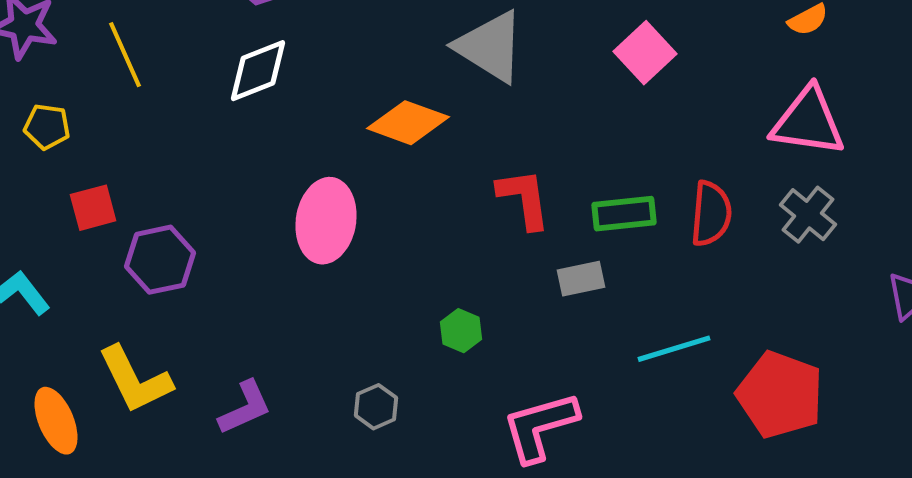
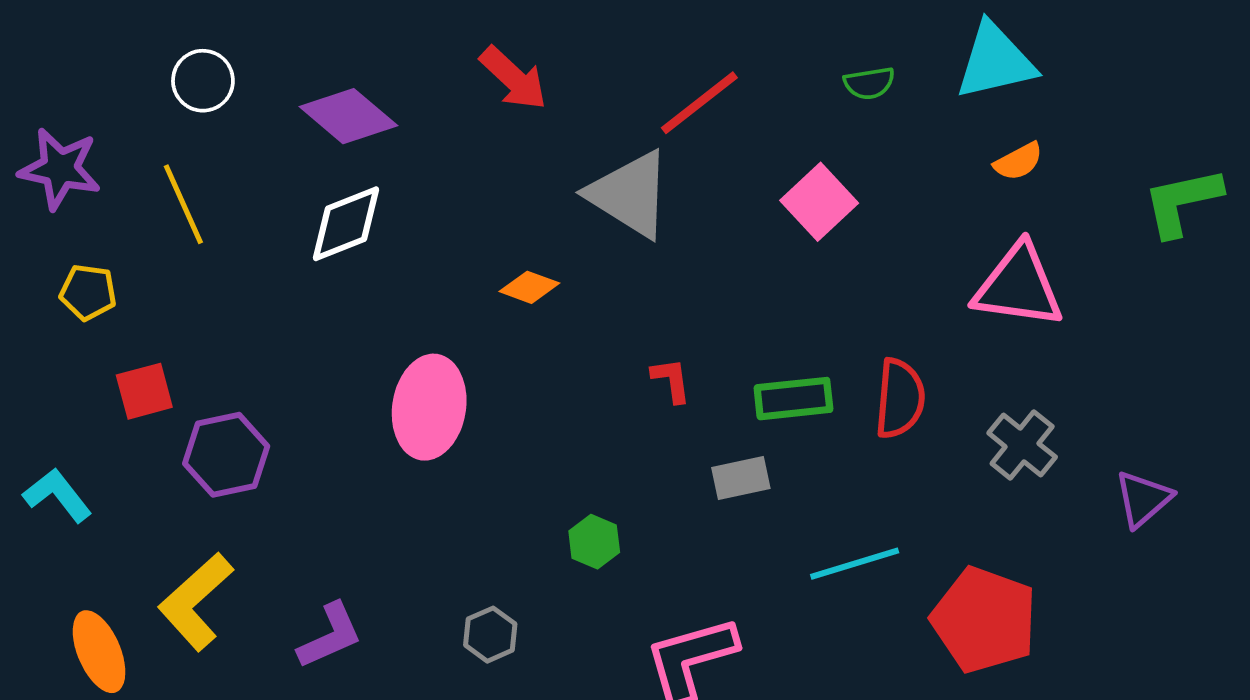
orange diamond: (408, 123) -> (529, 287), size x0.6
red L-shape: (524, 199) -> (671, 380), size x0.6
gray cross: (808, 215) -> (1022, 445), moved
yellow L-shape: (135, 380) -> (196, 602), turned 74

